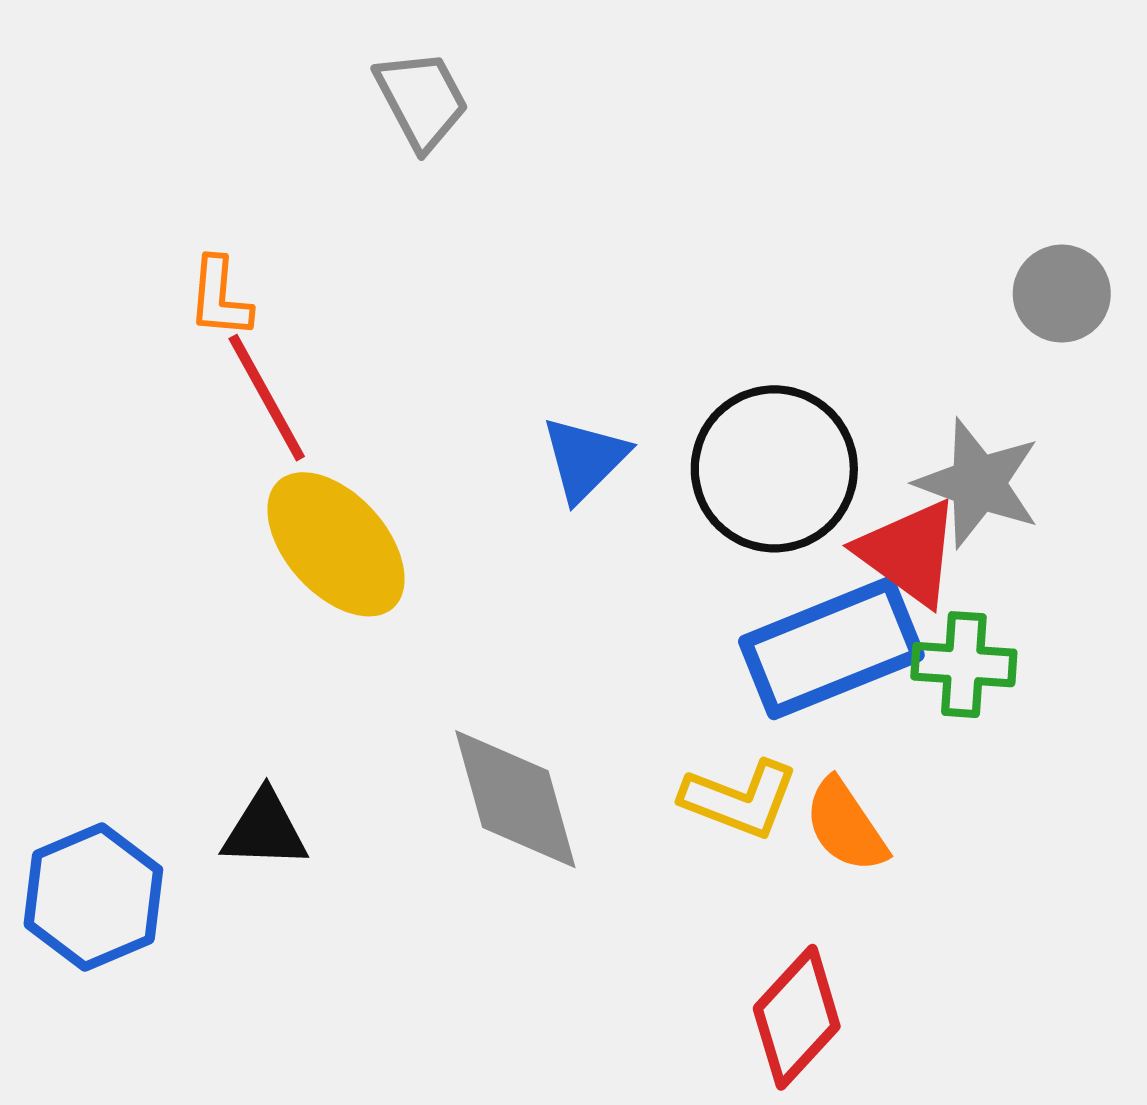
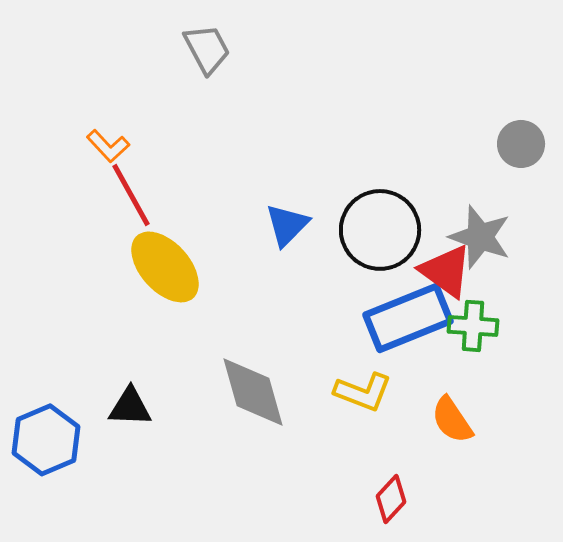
orange L-shape: (220, 298) -> (108, 146), turned -48
orange semicircle: (846, 826) -> (452, 420), moved
red diamond: (797, 1017) -> (391, 499), size x0.7

